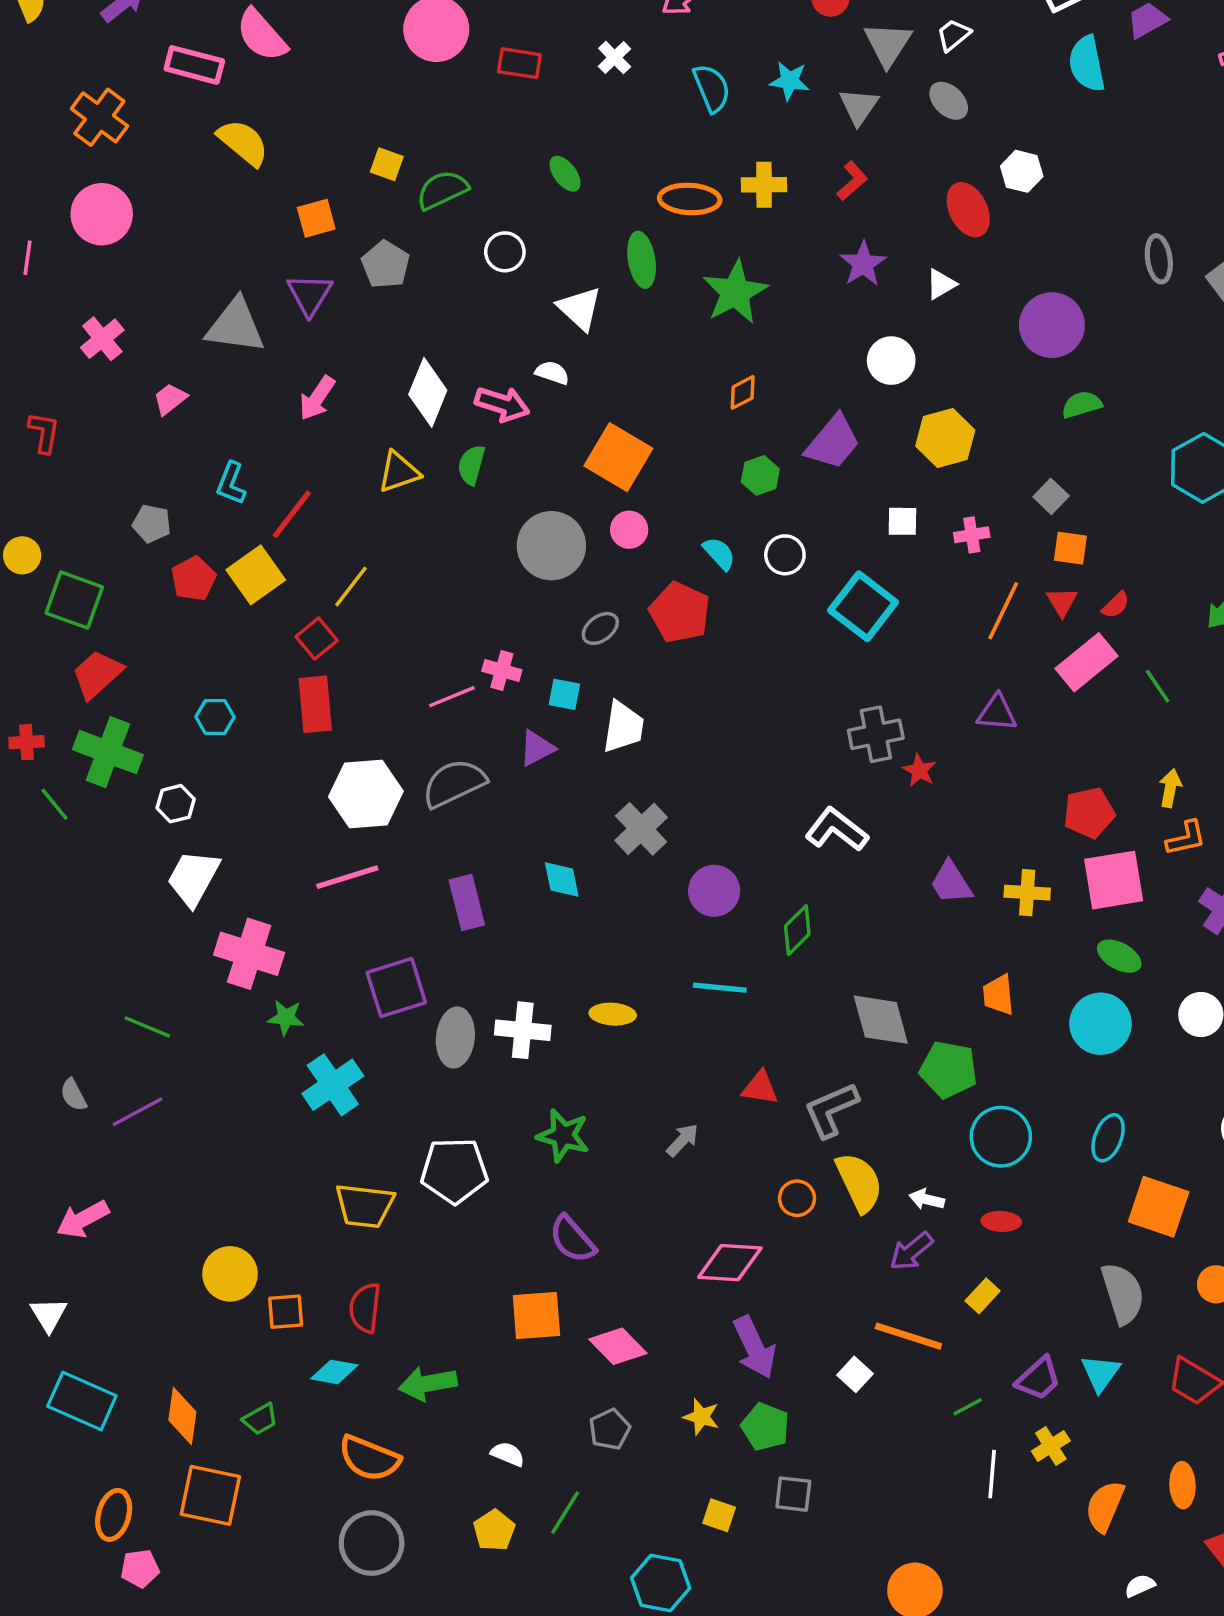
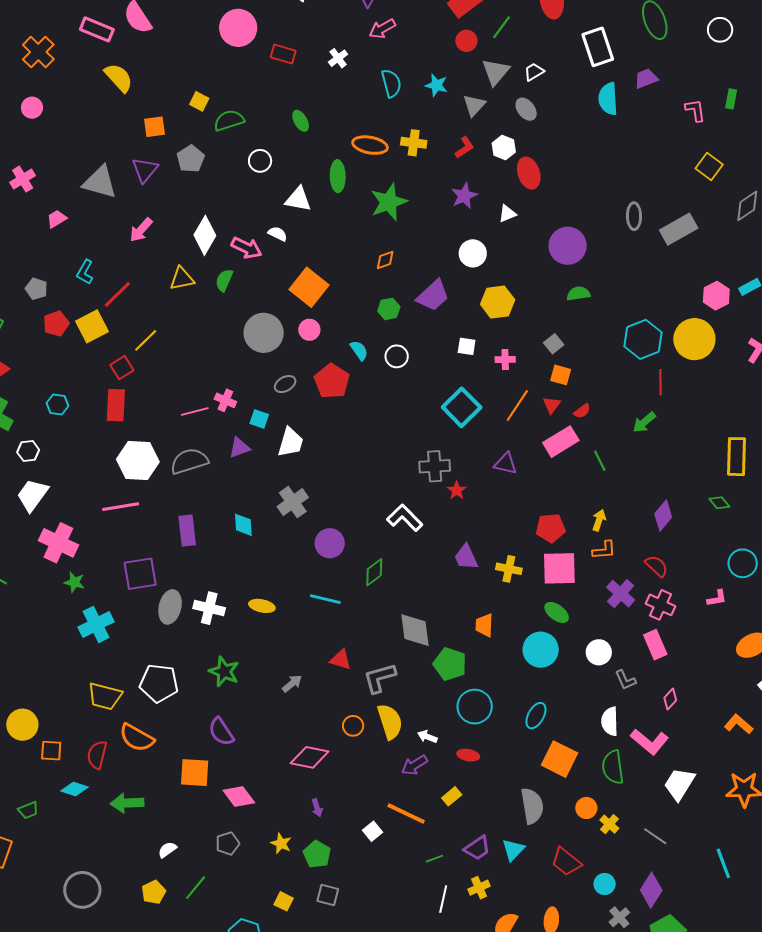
white hexagon: (1022, 171) -> (504, 148), moved
pink circle: (102, 214) -> (32, 108), size x0.6
white triangle: (580, 309) -> (298, 199), turned -40
cyan square: (863, 606) -> (462, 407), moved
purple arrow: (755, 1347) -> (317, 808), size x0.5
white semicircle: (508, 1454) -> (167, 850), turned -66
orange semicircle: (369, 1458) -> (137, 738), moved

